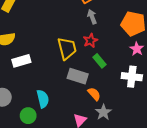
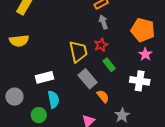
white rectangle: (21, 61) -> (45, 77), moved
gray rectangle: (78, 76) -> (88, 79), turned 30
gray star: (103, 112) -> (122, 115), moved

